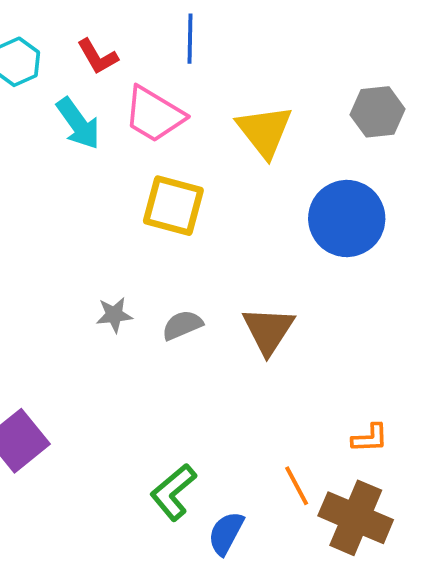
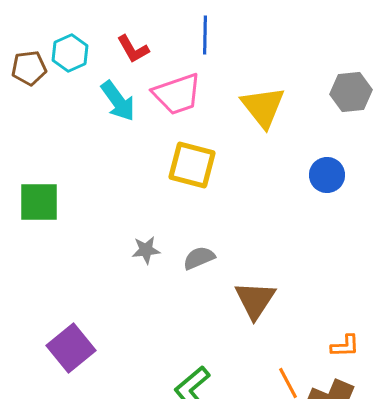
pink trapezoid: (154, 114) -> (177, 94), turned -50
blue circle: (347, 219) -> (327, 175), size x0.6
brown triangle: (268, 330) -> (255, 300), moved

